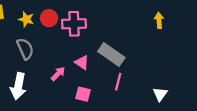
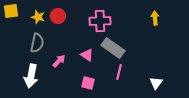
pink cross: (74, 24) -> (100, 21), moved
gray semicircle: (25, 49) -> (37, 43), turned 36
pink arrow: (58, 74) -> (59, 61), moved

